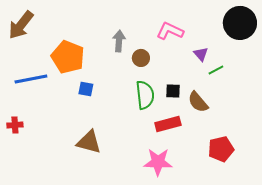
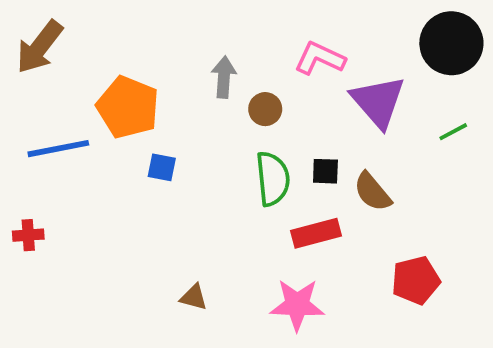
purple triangle: (201, 54) -> (378, 102), size x2.0
green line: (216, 70) -> (453, 132), moved
brown triangle: (89, 142) -> (194, 297), moved, size x0.6

